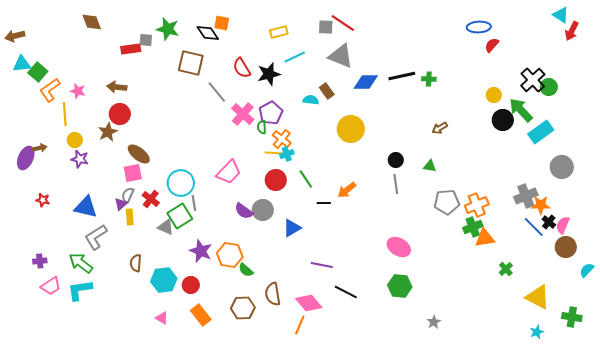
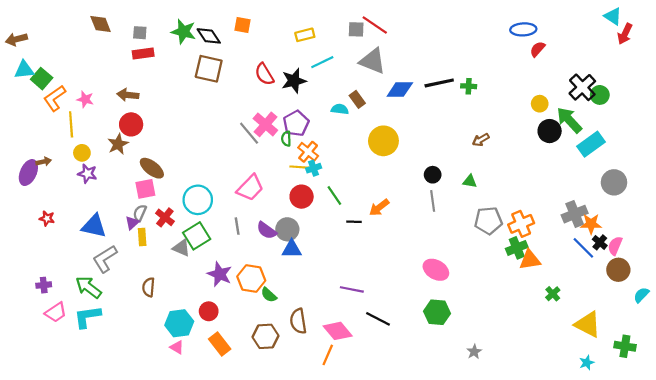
black diamond: (208, 33) -> (209, 36), moved
gray square: (146, 40) -> (140, 33), moved
gray line: (217, 92) -> (249, 133), moved
gray line: (194, 203) -> (237, 226), moved
blue triangle: (292, 228) -> (292, 249), moved, turned 30
cyan hexagon: (164, 280) -> (179, 323), moved

